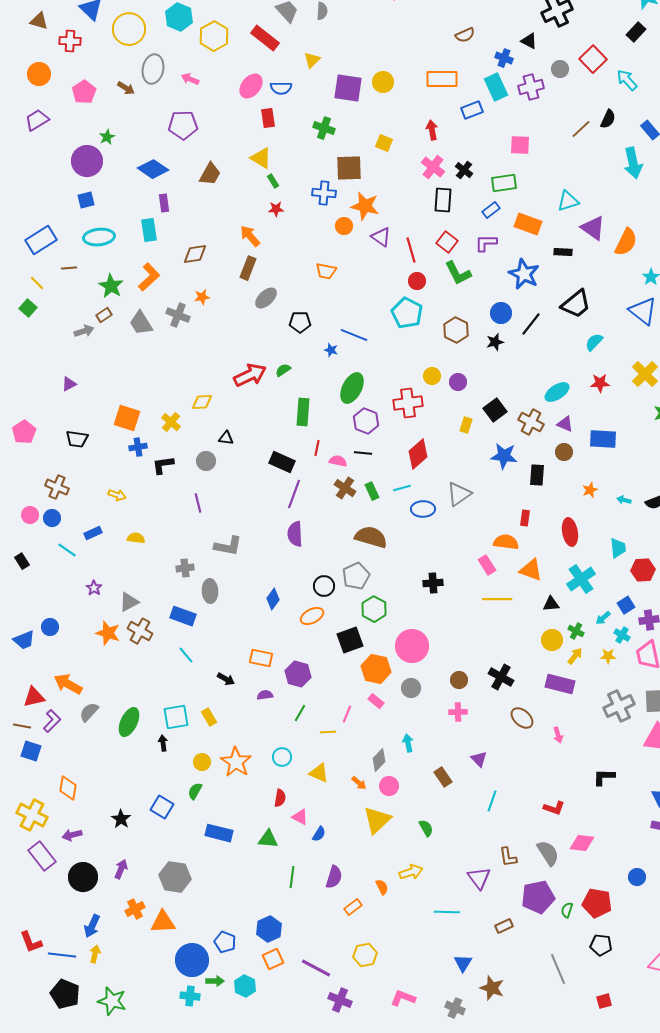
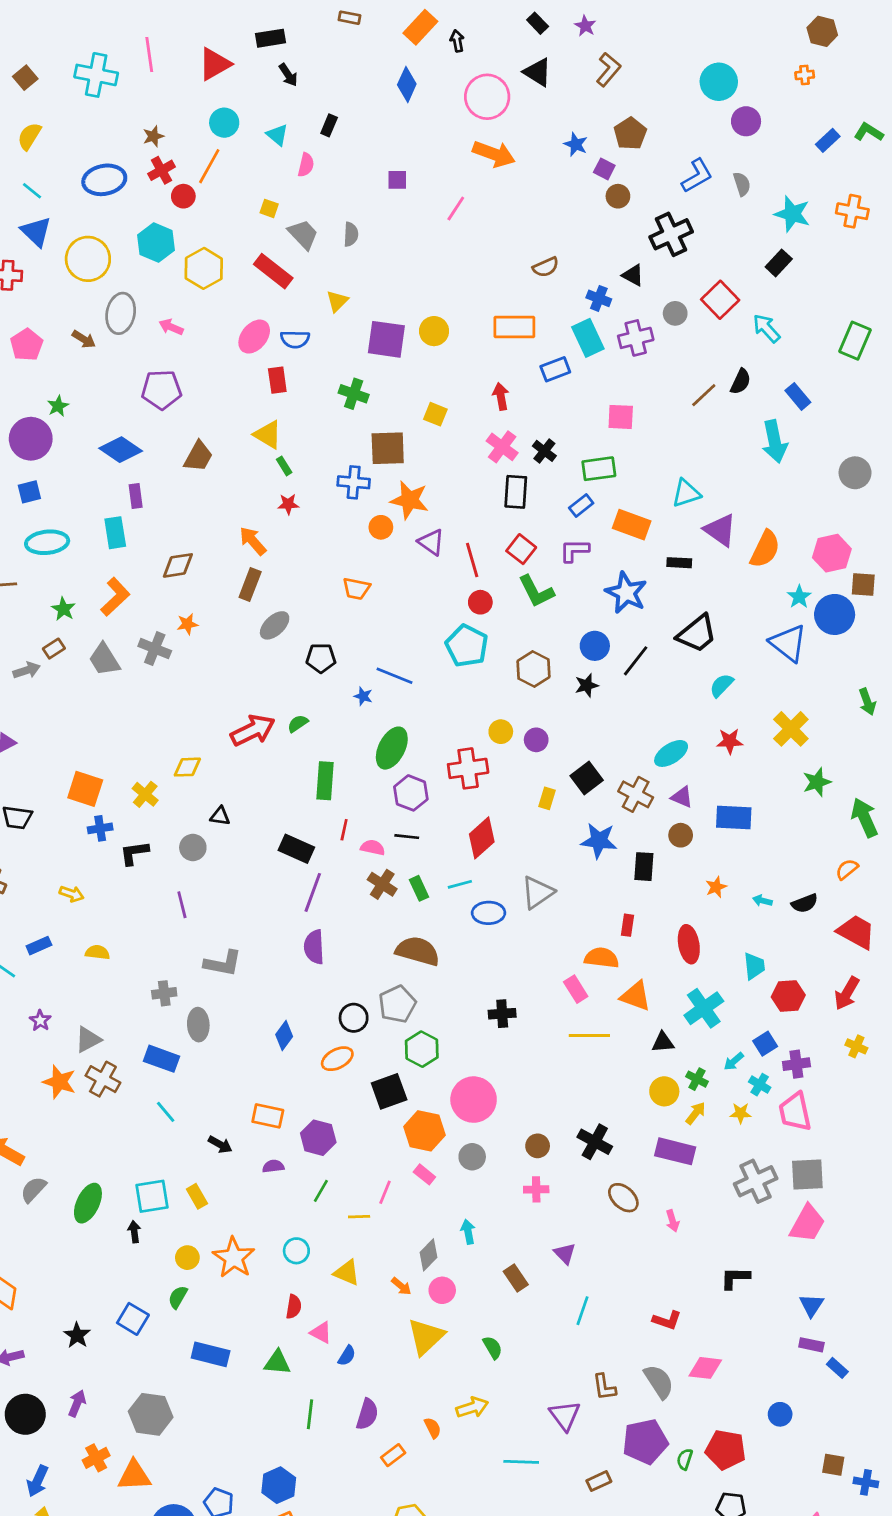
green star: (111, 286) -> (63, 609), size x0.7

